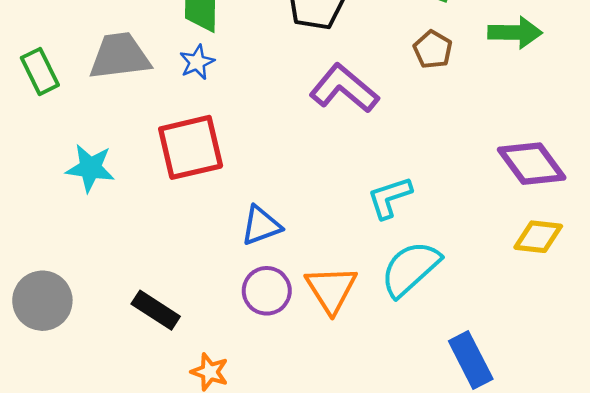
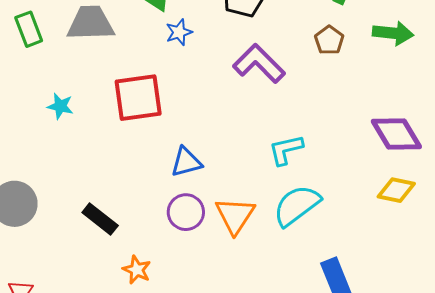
blue star: (197, 62) -> (179, 32), moved
cyan star: (90, 168) -> (60, 106), size x0.7

